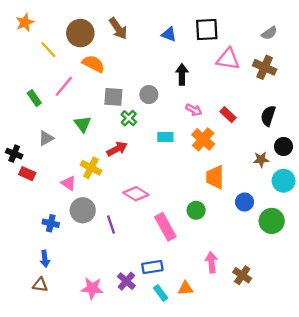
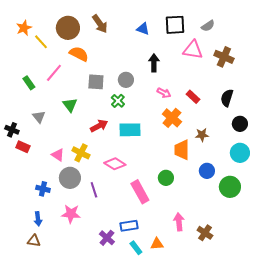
orange star: (25, 22) -> (24, 28), moved
gray semicircle: (269, 33) -> (208, 26), moved
green cross: (129, 118) -> (118, 101), moved
cyan rectangle: (165, 137) -> (130, 130), moved, size x1.5
gray triangle: (46, 138) -> (39, 117), turned -40
brown star: (261, 159) -> (202, 135), moved
yellow cross: (91, 168) -> (81, 153), moved
pink star: (92, 288) -> (71, 214), moved

